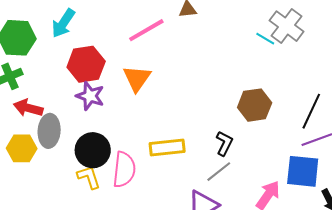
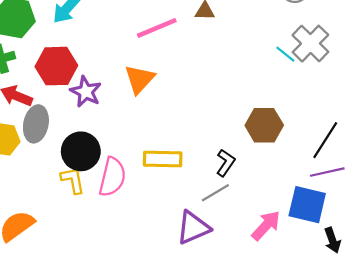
red hexagon: (86, 64) -> (56, 66), moved

